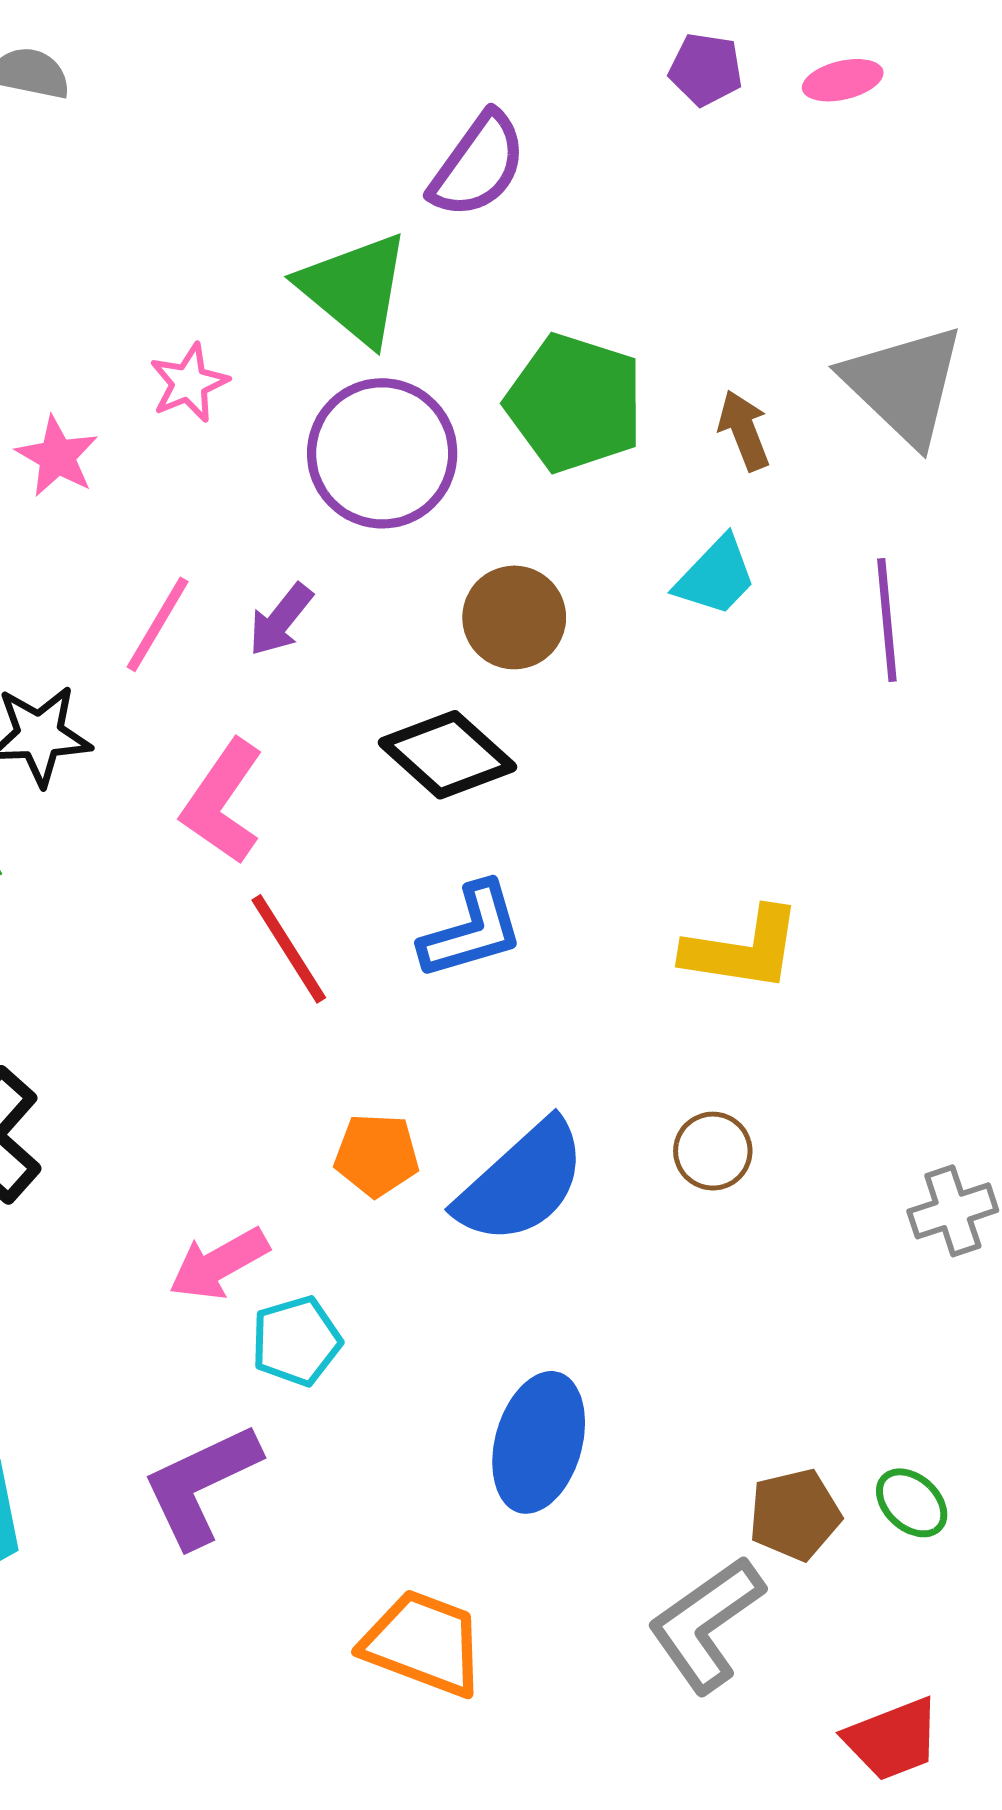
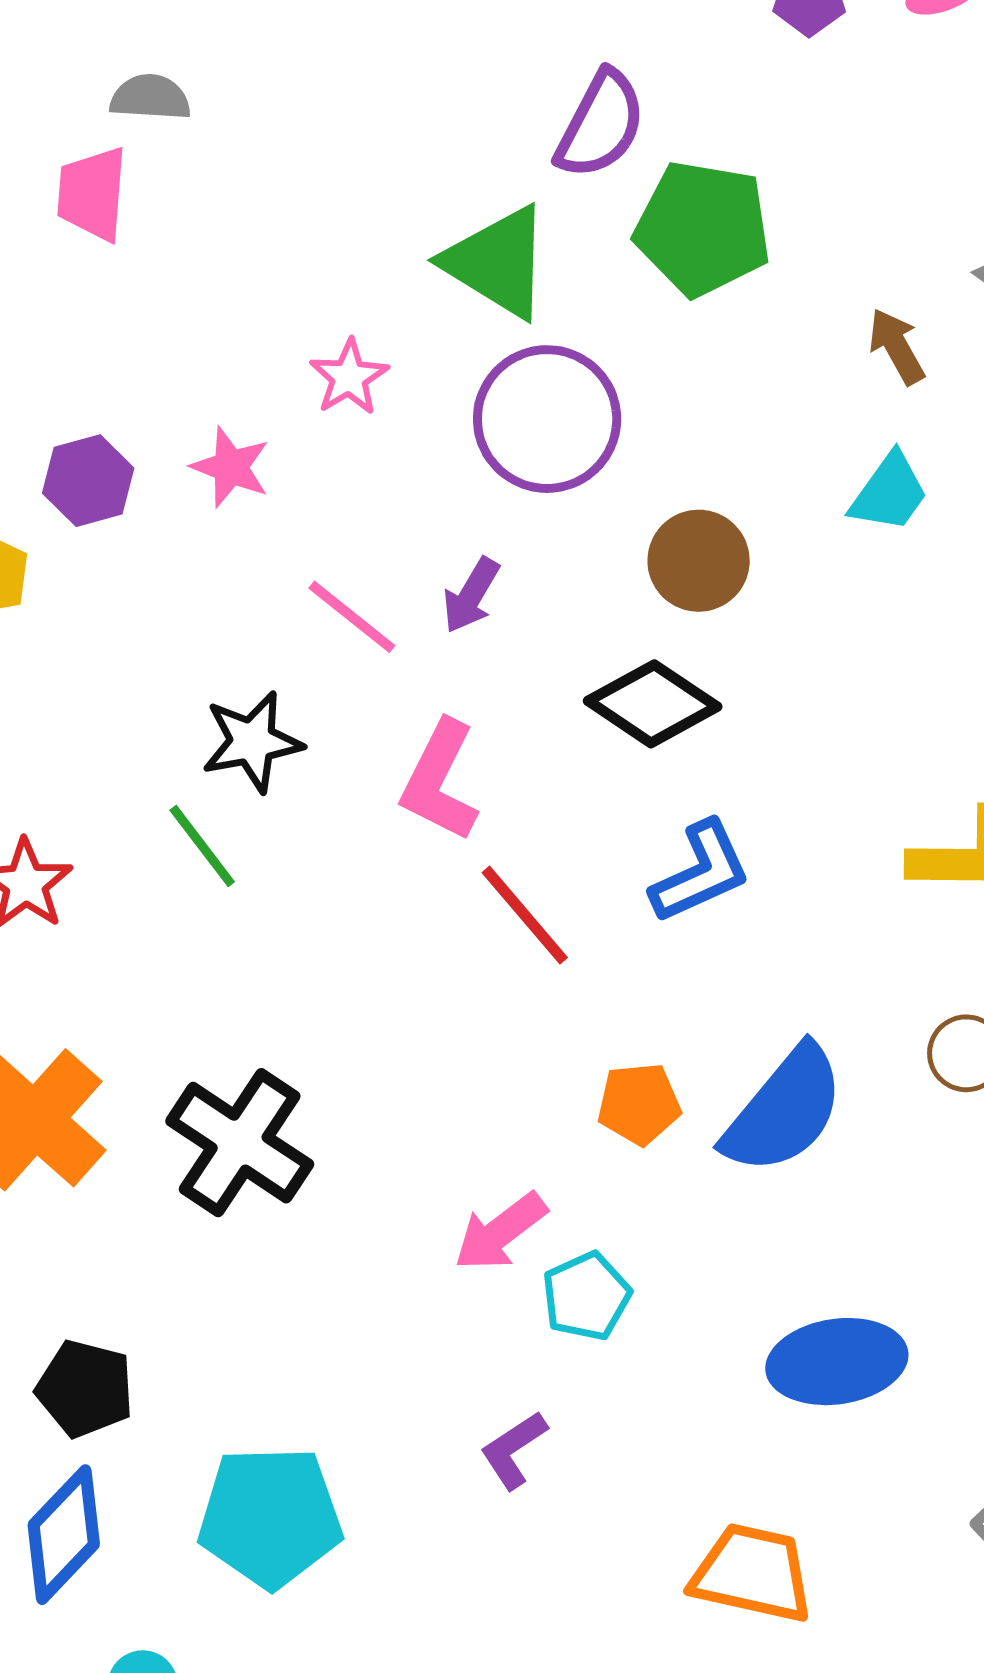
green pentagon: (575, 403) -> (703, 228), moved
pink line: (158, 624) -> (352, 617), turned -74
blue ellipse: (539, 1442) -> (837, 1362), turned 74
purple L-shape: (201, 1485) -> (514, 1450), size x0.6

